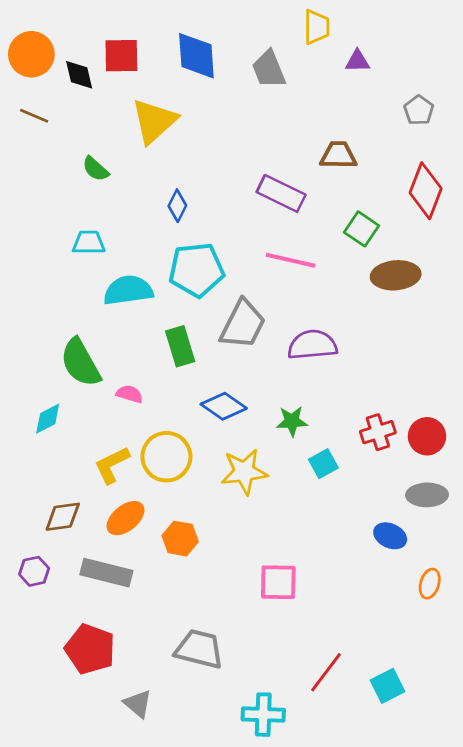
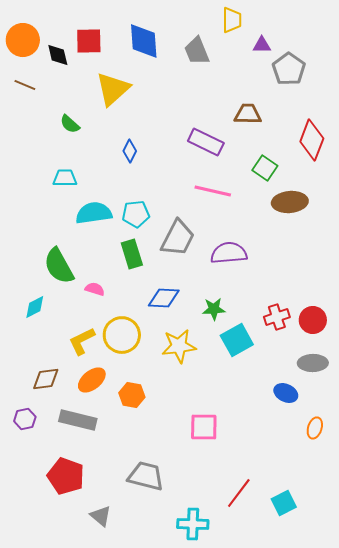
gray pentagon: (419, 110) -> (289, 69), moved, size x1.5
cyan pentagon: (196, 270) -> (136, 214), moved, size x0.7
blue diamond: (224, 406) -> (164, 298), turned -32
cyan square: (323, 464) -> (237, 340), size x1.5

